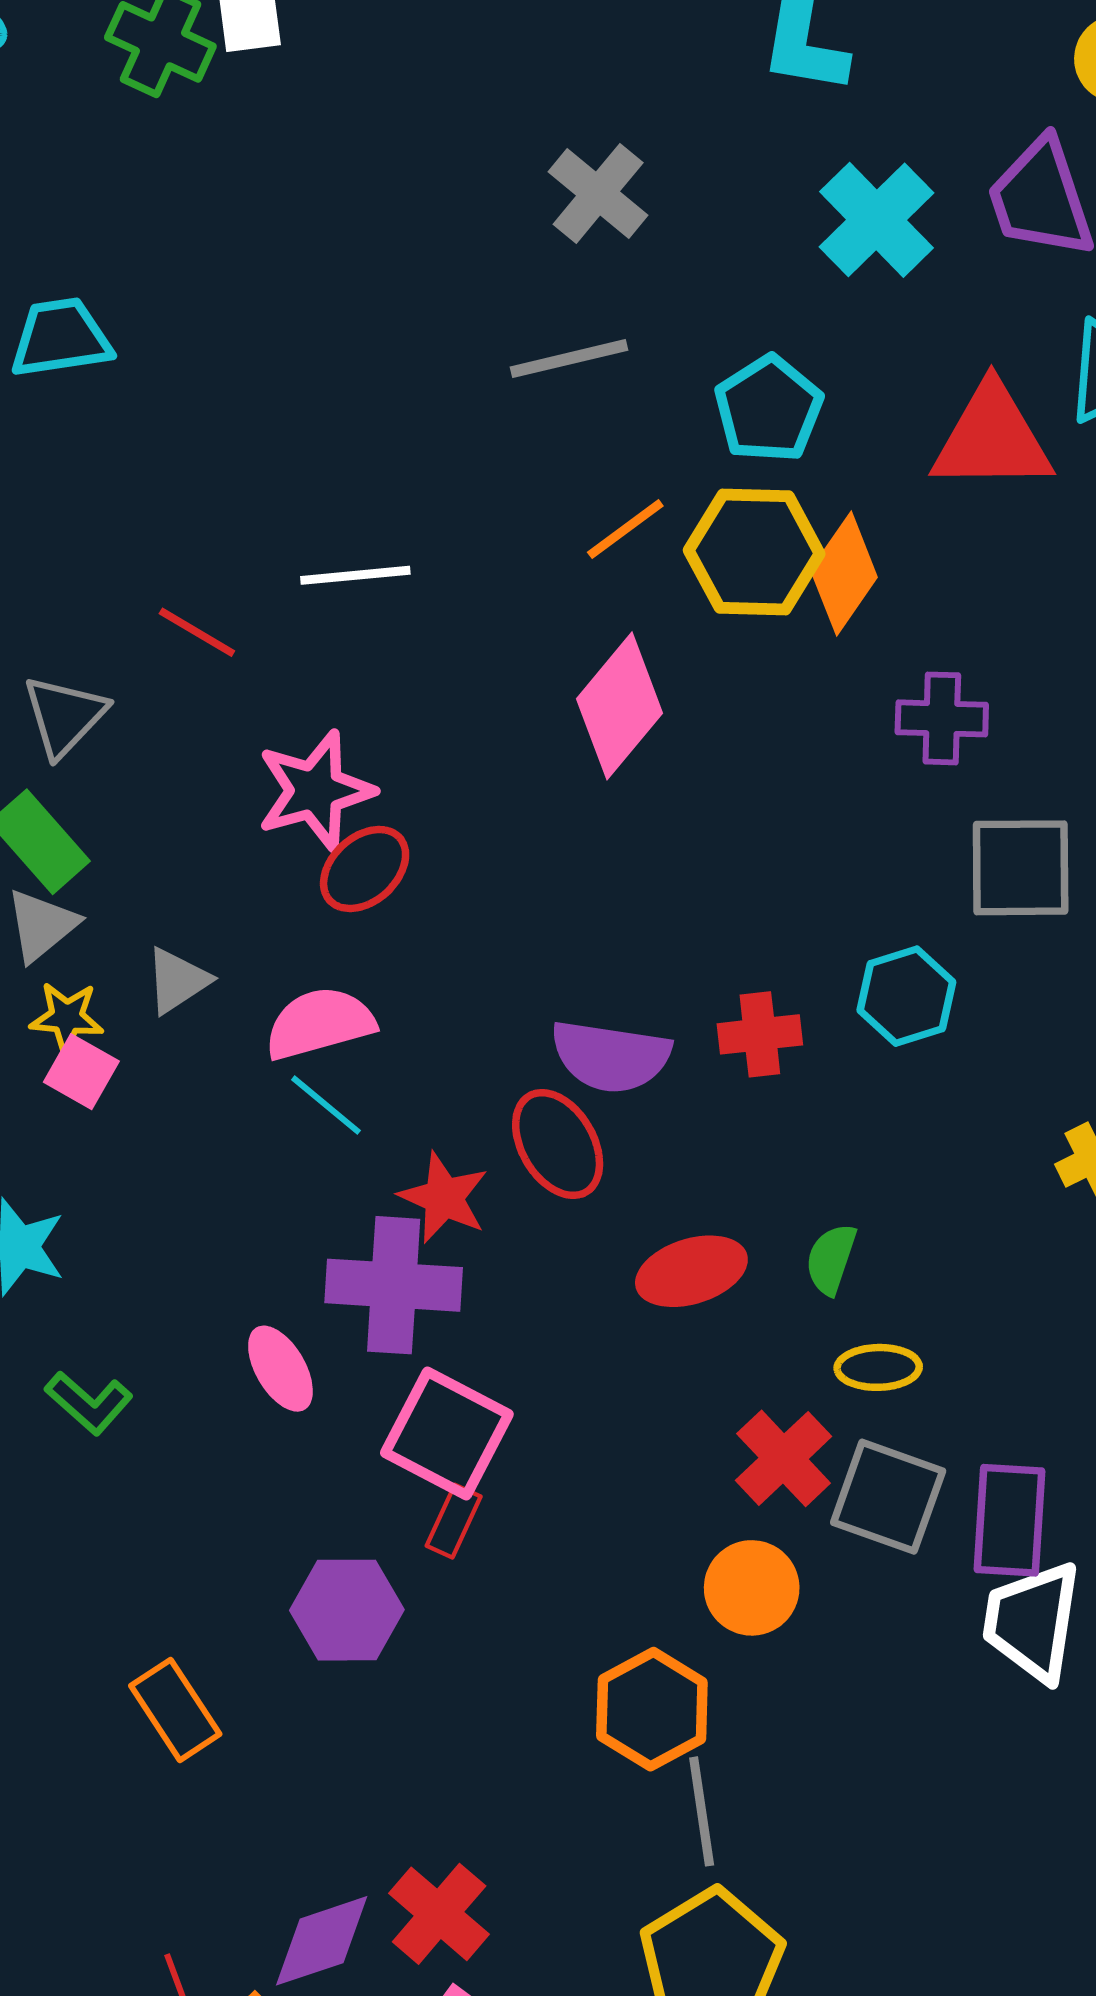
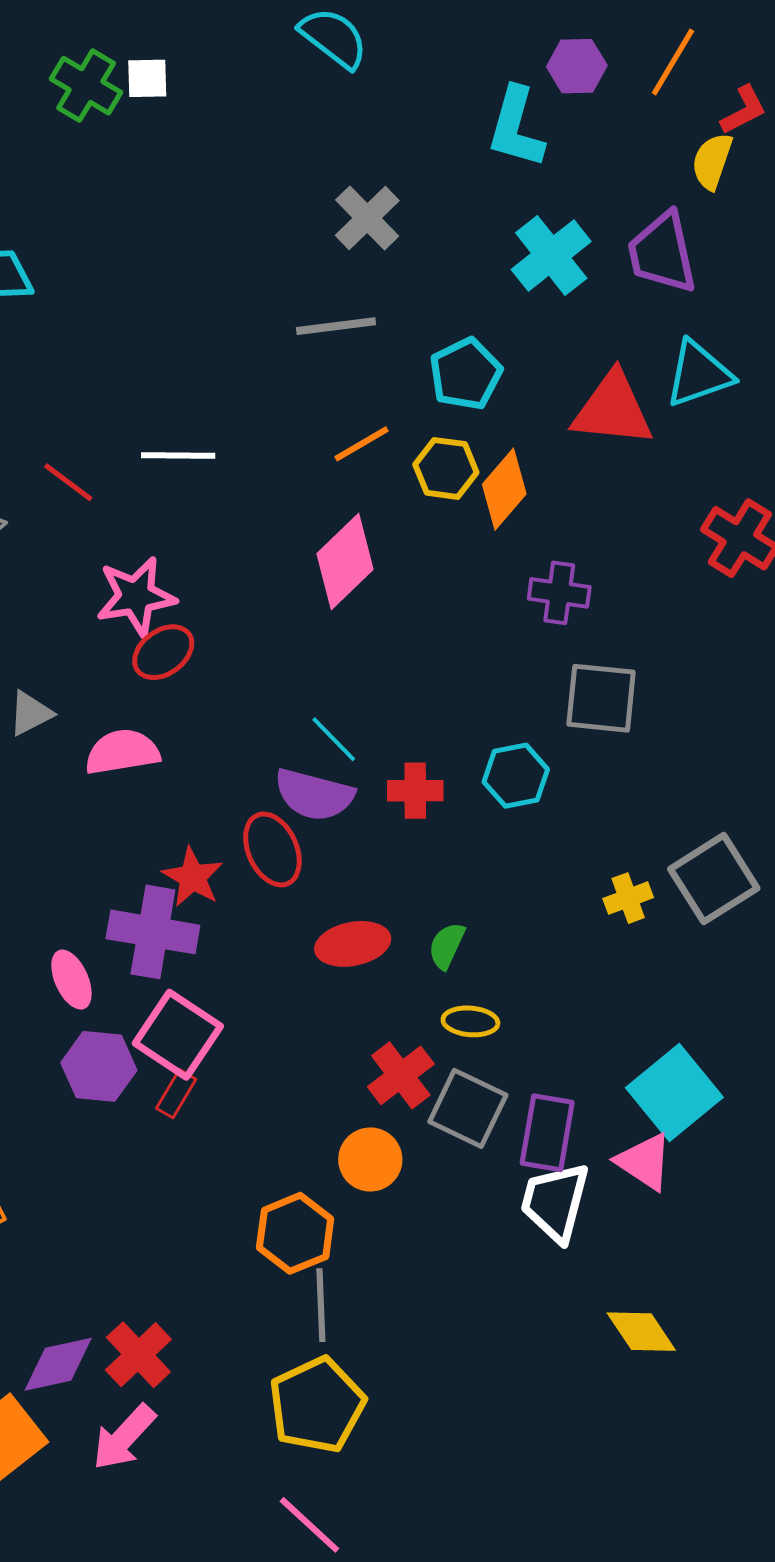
yellow hexagon: (754, 552) -> (446, 468), size x0.7
cyan line: (326, 1105) -> (334, 739), moved
purple hexagon: (347, 1610) -> (99, 1066), moved

